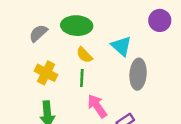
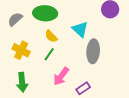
green line: (82, 78) -> (49, 54), turned 32
pink arrow: (97, 106) -> (61, 76), turned -108

